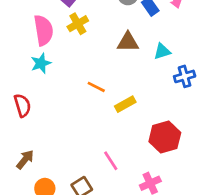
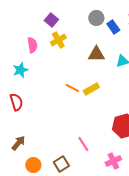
pink semicircle: (44, 30) -> (32, 45), size x0.7
cyan star: (41, 63) -> (20, 70), moved
yellow rectangle: (125, 104) -> (91, 89), moved

